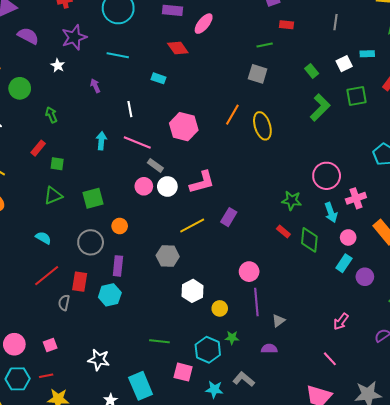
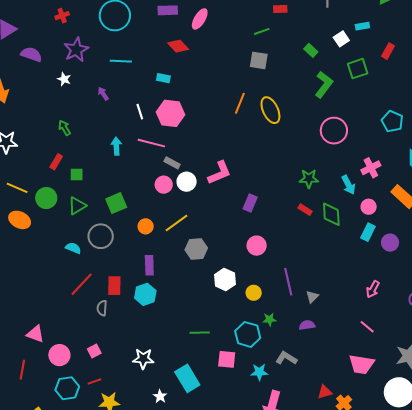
green circle: (20, 88) -> (46, 198), moved
pink hexagon: (184, 127) -> (171, 113), moved
pink circle: (327, 176) -> (334, 131), moved
yellow line: (192, 225) -> (176, 223), moved
gray circle: (91, 242) -> (101, 236), moved
pink circle: (249, 272) -> (257, 246), moved

